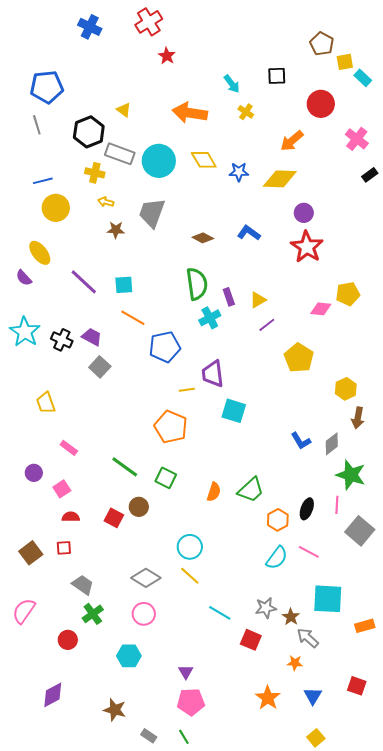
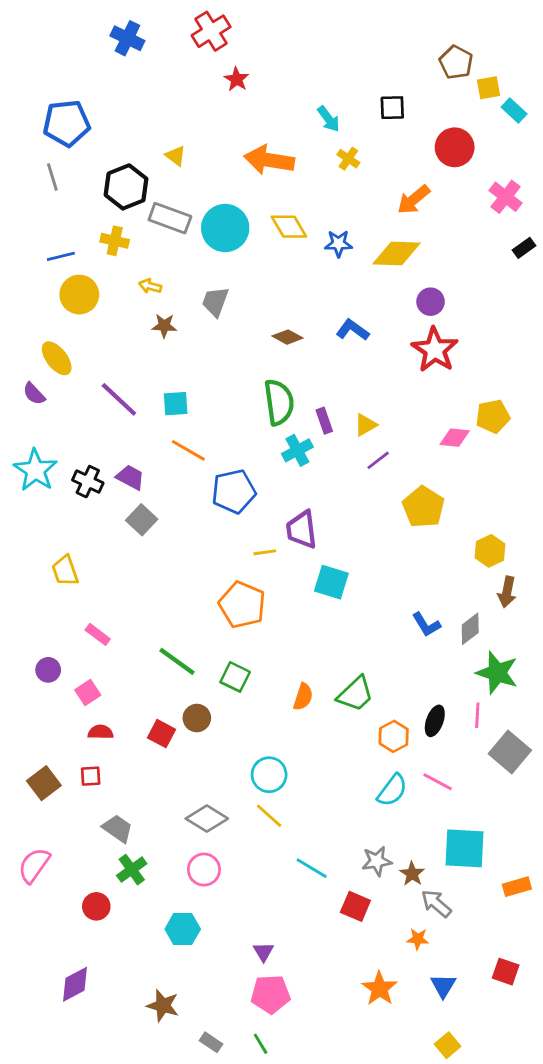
yellow cross: (95, 173) -> (115, 241), moved
gray trapezoid: (152, 213) -> (215, 302), size x0.7

